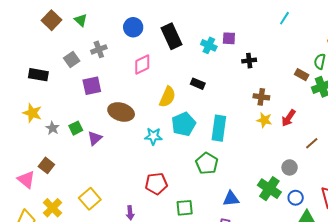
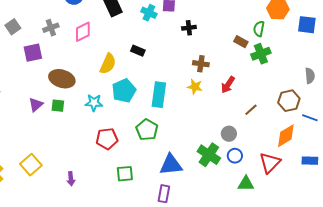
gray cross: (99, 49) -> (51, 28), moved
yellow star: (264, 120) -> (195, 87), moved
green square: (76, 128) -> (58, 106), moved, turned 32
red pentagon: (156, 184) -> (107, 139), moved
blue circle: (296, 198) -> (235, 156), moved
blue triangle: (231, 199) -> (171, 165), size x1.4

